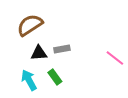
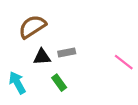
cyan arrow: (29, 80) -> (17, 83), moved

